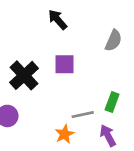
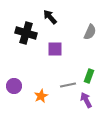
black cross: (24, 75) -> (26, 33), moved, turned -30
orange star: (65, 134) -> (41, 96), moved

